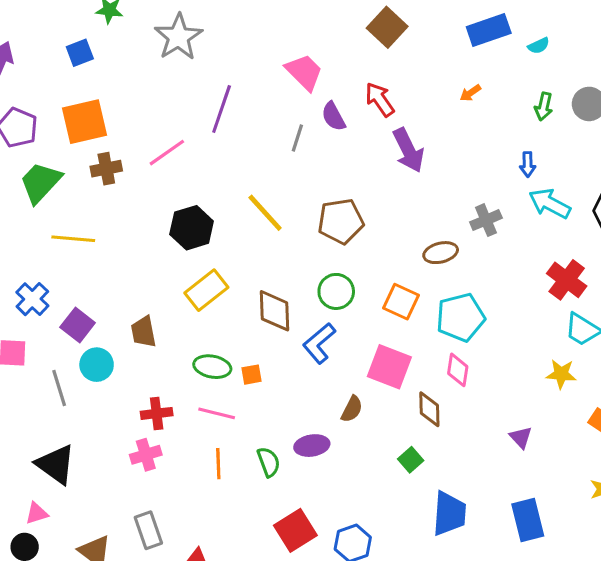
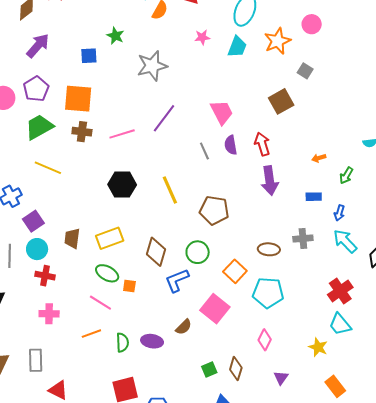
blue rectangle: (489, 30) -> (314, 197), moved, size x0.6
green arrow: (544, 106) -> (346, 176), moved
gray line: (297, 138) -> (204, 151), turned -60
yellow rectangle: (206, 290) -> (110, 238), moved
pink diamond: (458, 370) -> (265, 340), moved
brown diamond: (429, 409) -> (236, 369), moved
red cross: (157, 413) -> (45, 276), moved
orange line: (218, 464) -> (91, 334), turned 54

